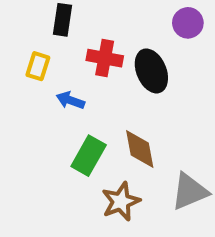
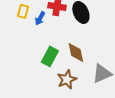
blue arrow: (70, 100) -> (40, 18), moved, turned -80

